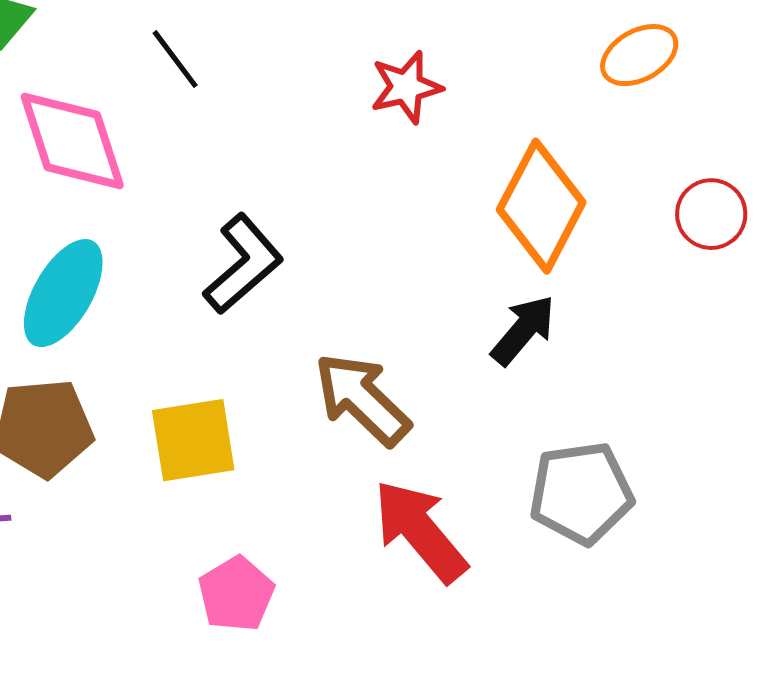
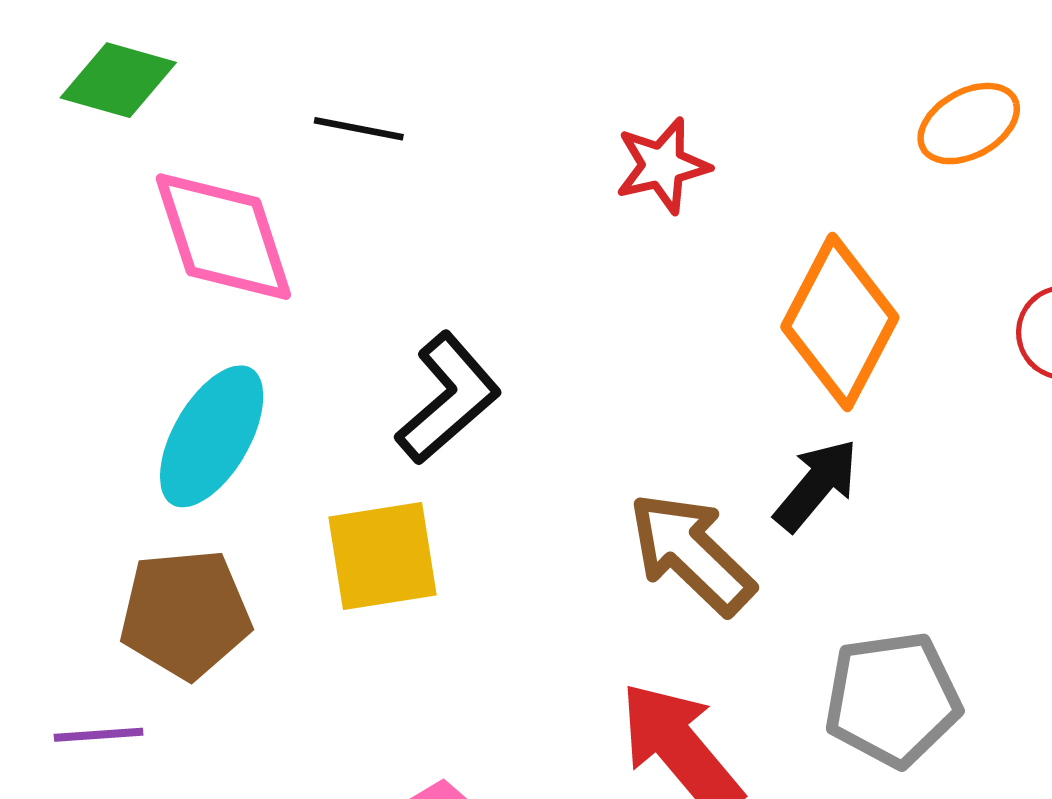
black line: (175, 59) -> (359, 129), turned -42
brown arrow: (362, 399) -> (691, 553), moved
yellow square: (193, 440) -> (382, 556), moved

